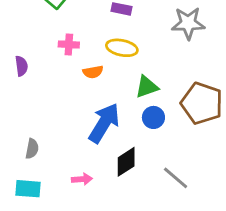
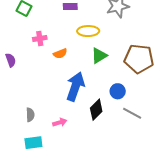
yellow ellipse: (122, 48) -> (88, 31), moved
blue circle: (153, 117) -> (118, 91), moved
pink arrow: (82, 179) -> (60, 122), moved

